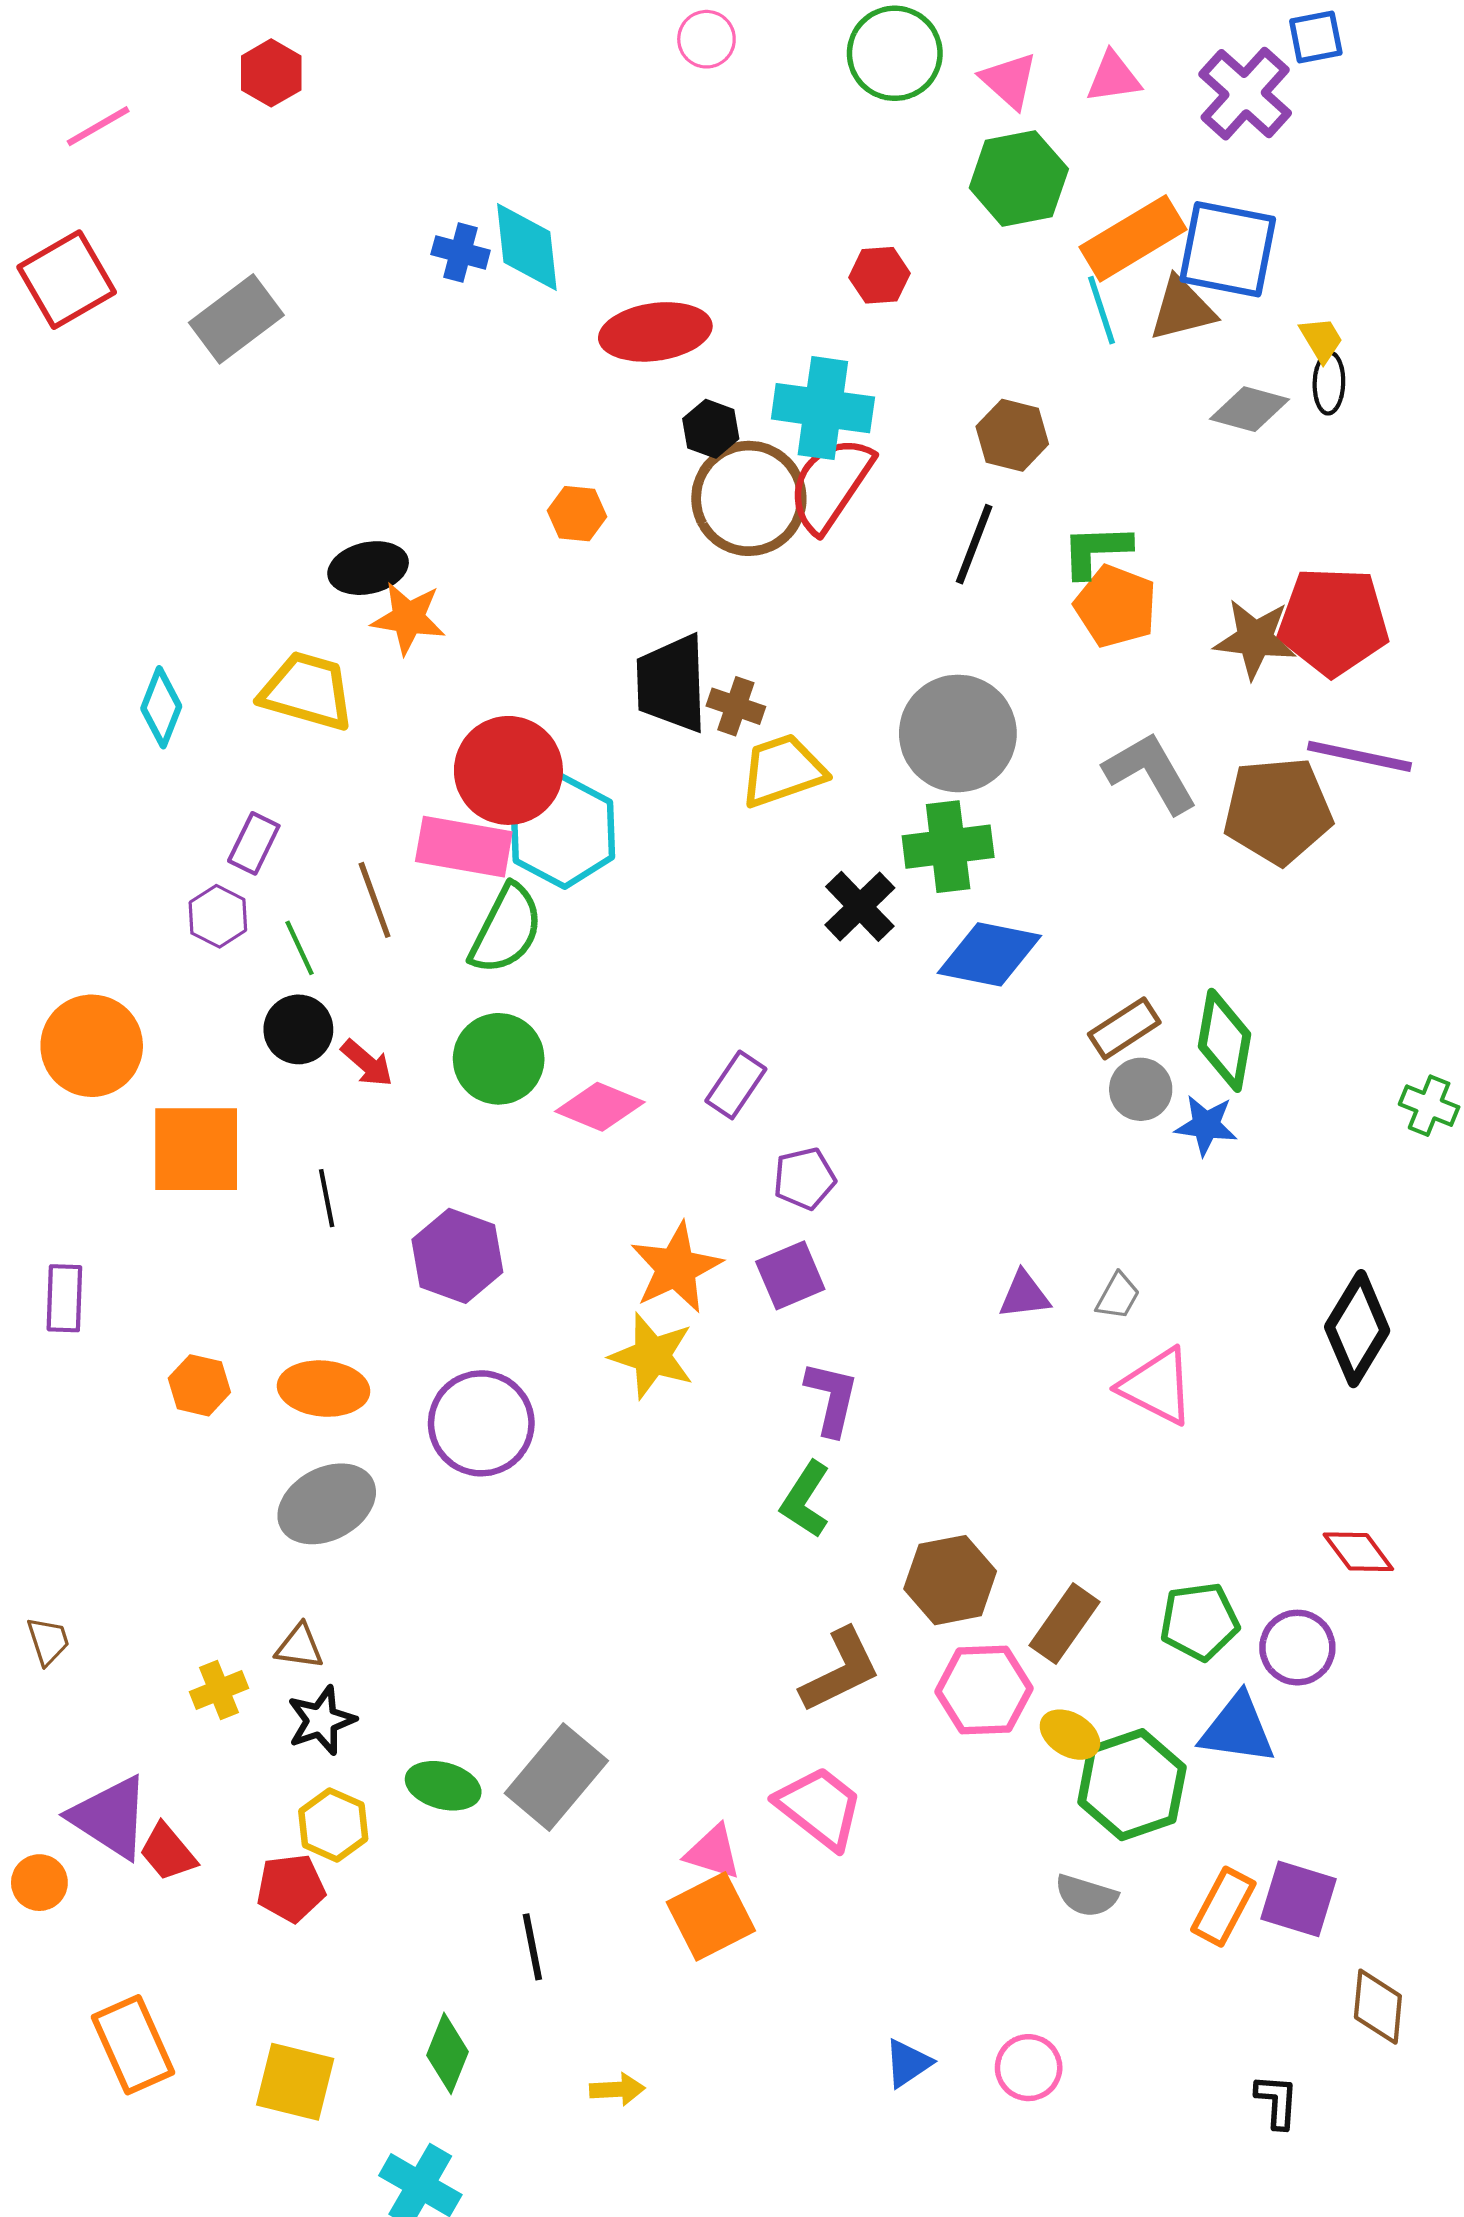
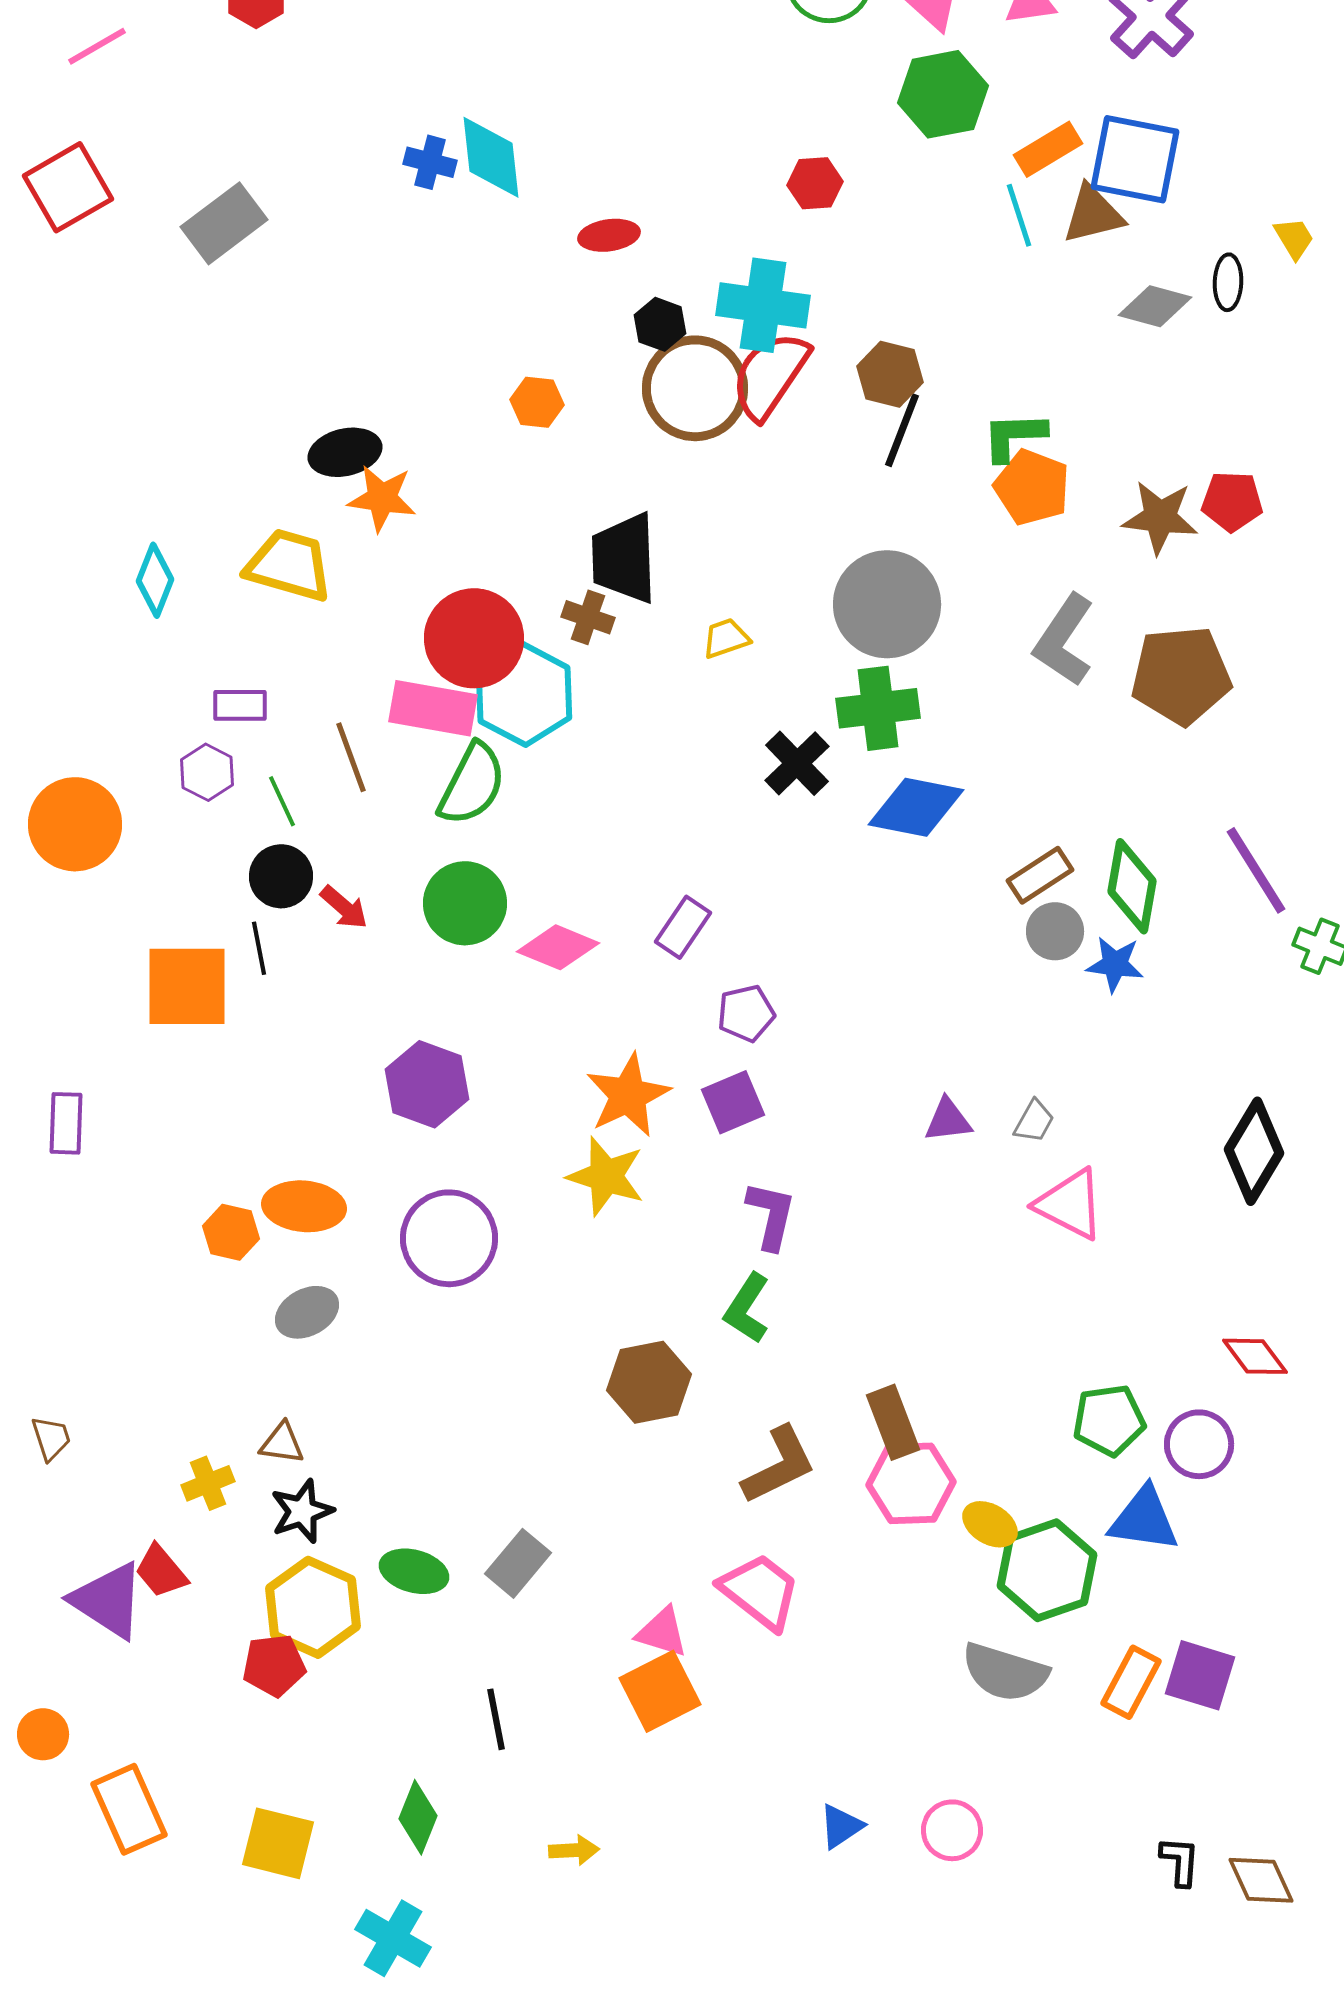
orange rectangle: (1133, 238) -> (1048, 149), size x0.7
red ellipse: (655, 332) -> (609, 235), size x0.6
yellow trapezoid: (1321, 340) -> (1294, 238), moved
brown hexagon: (1012, 435) -> (890, 374), moved
red pentagon: (1333, 621) -> (1232, 501), size x0.6
brown cross: (736, 706) -> (588, 617), moved
purple line: (1359, 756) -> (1256, 870), moved, turned 46
yellow trapezoid: (783, 770) -> (726, 638), size x0.6
gray L-shape: (1150, 773) -> (1064, 640), turned -116
purple rectangle: (254, 843) -> (240, 705), turned 64
orange circle: (92, 1046) -> (75, 824), moved
black line: (327, 1198) -> (259, 948), moved
orange hexagon: (199, 1385) -> (231, 1232), moved
gray ellipse: (327, 1504) -> (307, 1312), size x0.7
brown hexagon: (950, 1580) -> (649, 1382), moved
brown rectangle: (1064, 1624) -> (893, 1422), moved, turned -56
gray rectangle: (556, 1777) -> (518, 1563), size x0.7
yellow hexagon: (333, 1825) -> (313, 1607), size x1.5
red trapezoid: (168, 1852) -> (161, 1571), moved
orange circle: (39, 1883) -> (43, 1734), moved
gray semicircle: (1086, 1896) -> (1005, 1672), size x1.5
brown diamond: (1378, 2007) -> (1261, 1880), moved, turned -30

